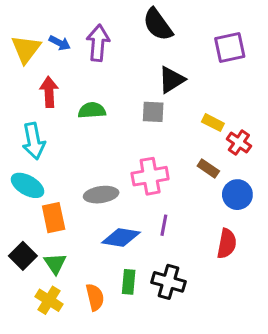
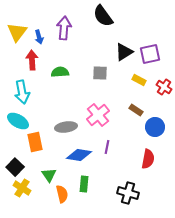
blue arrow: (60, 43) -> (39, 37), moved, turned 48
purple square: (230, 47) -> (150, 54), moved
black triangle: (172, 80) -> (124, 52), moved
red cross: (239, 142) -> (164, 87), moved
pink cross: (150, 176) -> (98, 115), turned -30
green triangle: (55, 264) -> (49, 175), moved
black cross: (168, 282) -> (128, 193), moved
yellow cross: (49, 300) -> (22, 188), moved

